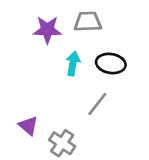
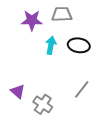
gray line: (97, 104) -> (82, 89), moved

